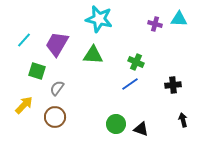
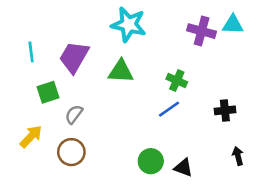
purple cross: (155, 24) -> (202, 31), size x1.5
cyan line: (24, 40) -> (31, 52), turned -49
green square: (37, 71) -> (48, 92), turned -36

